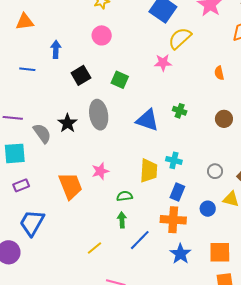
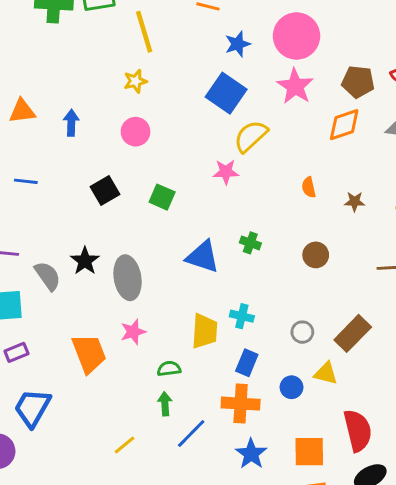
blue arrow: (56, 49) -> (71, 123), moved
gray ellipse: (99, 115) -> (128, 278), moved

